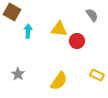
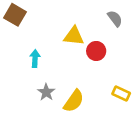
cyan arrow: (28, 31) -> (35, 59), moved
gray star: (18, 74) -> (46, 92), moved

